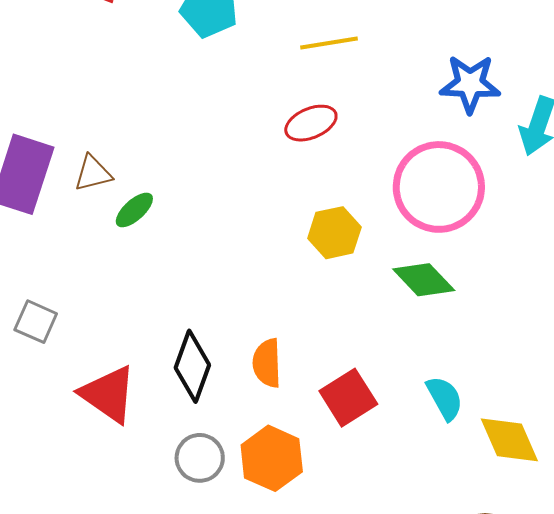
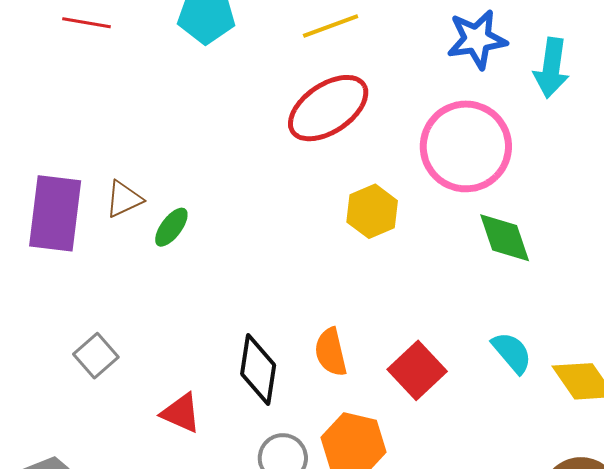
red ellipse: (311, 123) -> (328, 108), size x1.6
green diamond: (424, 280) -> (505, 238), moved, turned 36
gray square: (36, 322) -> (96, 356), turned 36
red triangle: (108, 394) -> (181, 413), size x0.7

